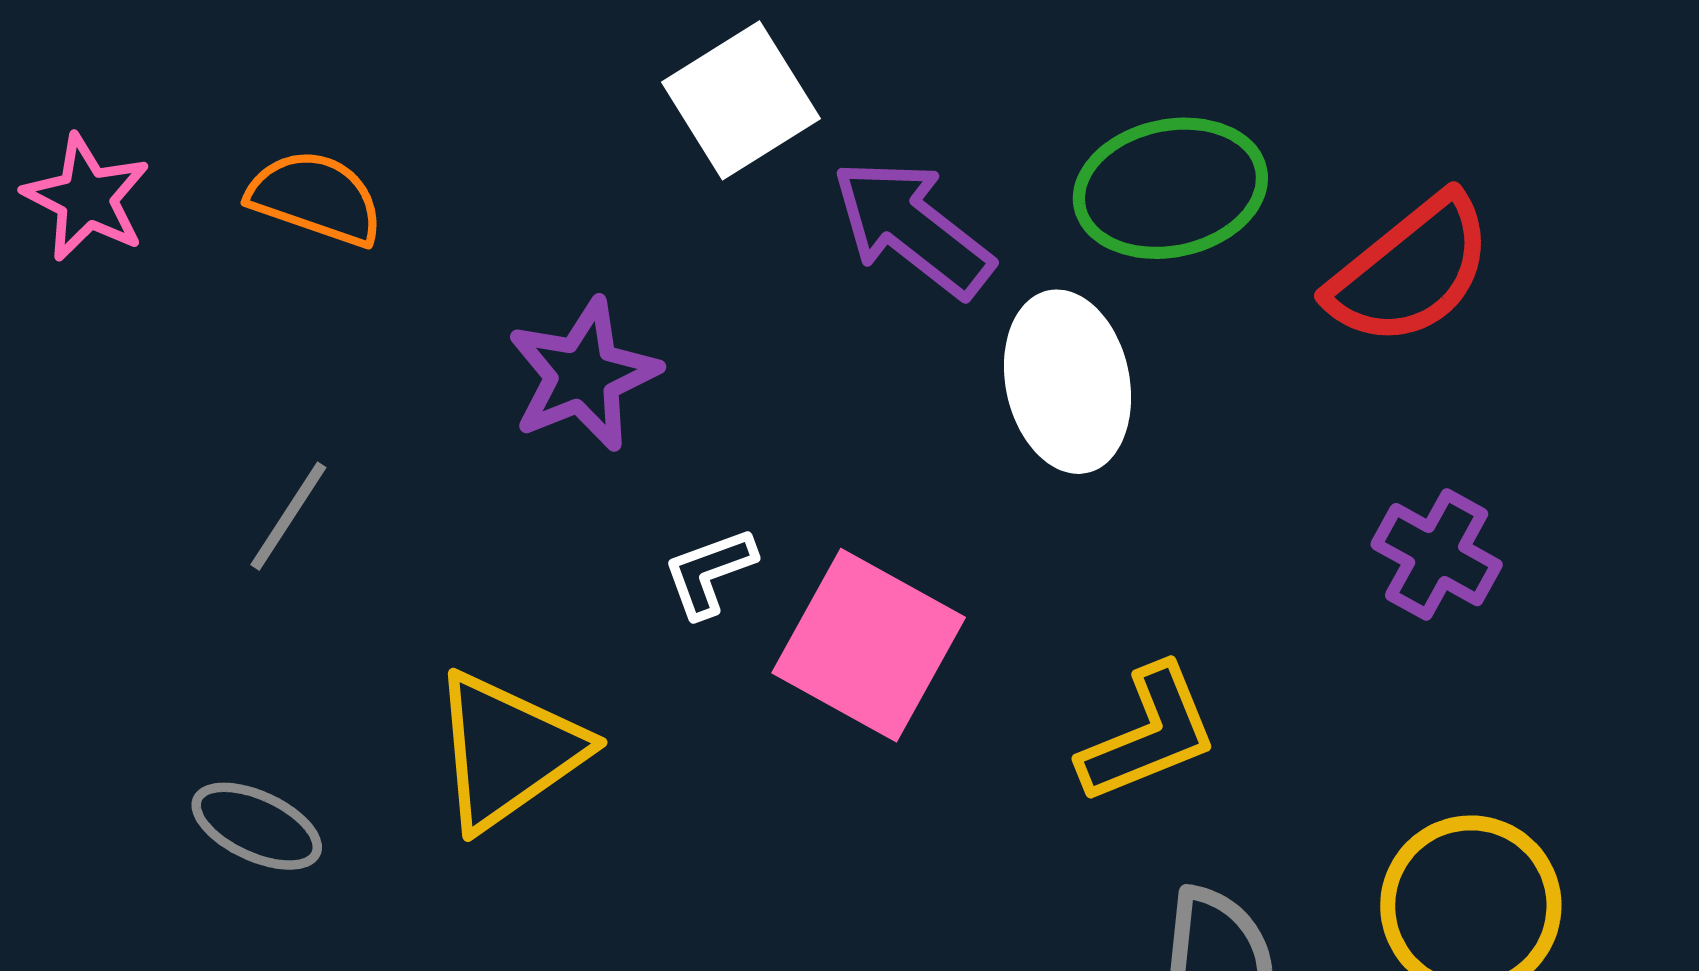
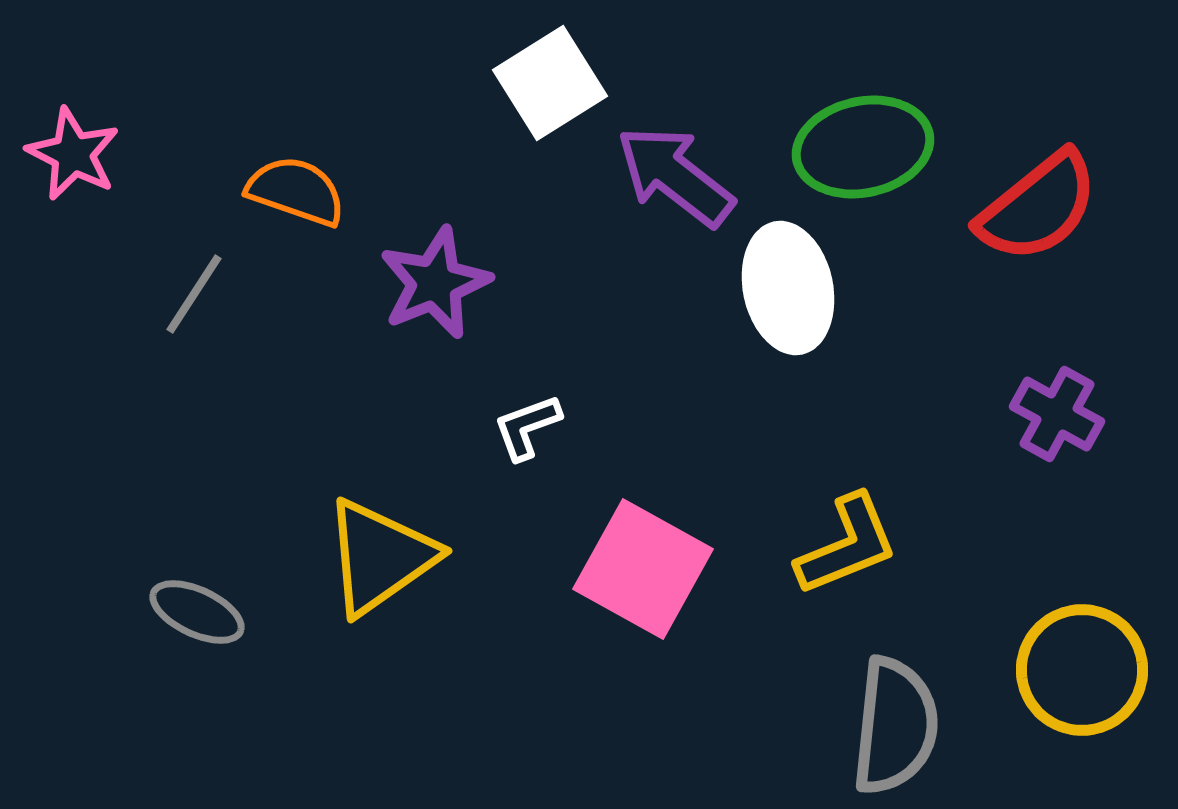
orange semicircle: (316, 198) -> (296, 191), moved
gray line: (288, 516) -> (194, 294), moved
pink square: (869, 645) -> (643, 569), moved

